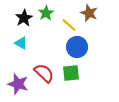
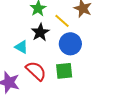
black star: (24, 18) -> (40, 32), moved
cyan triangle: (21, 43) -> (21, 47), moved

